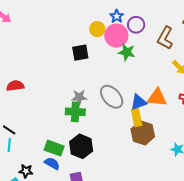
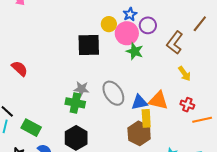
black square: (80, 53) -> (89, 45), size x1.4
red semicircle: (15, 86) -> (20, 68), turned 42
yellow rectangle: (137, 118) -> (146, 118), moved
green rectangle: (54, 148) -> (31, 128), moved

